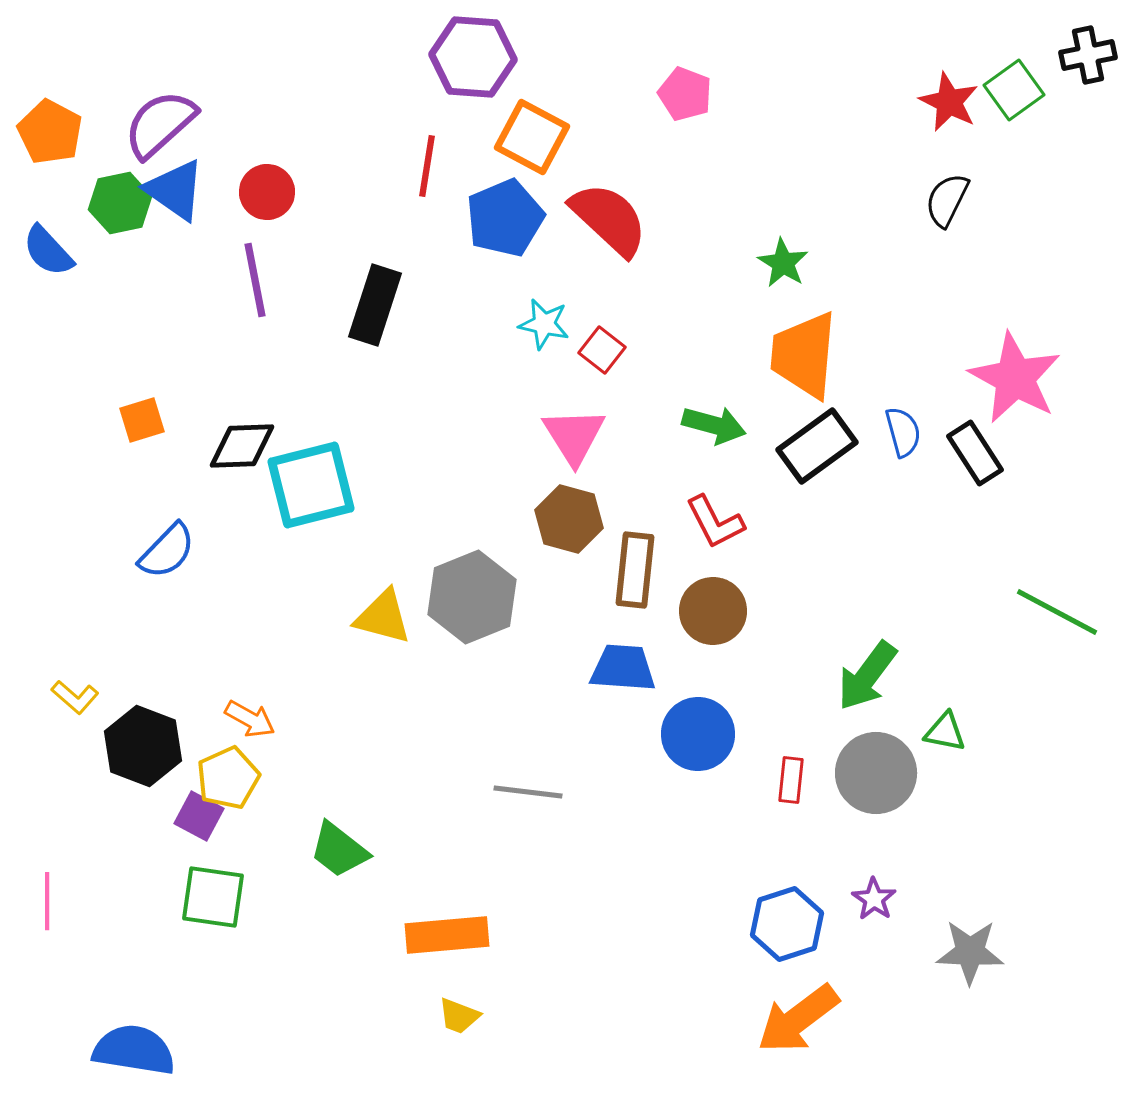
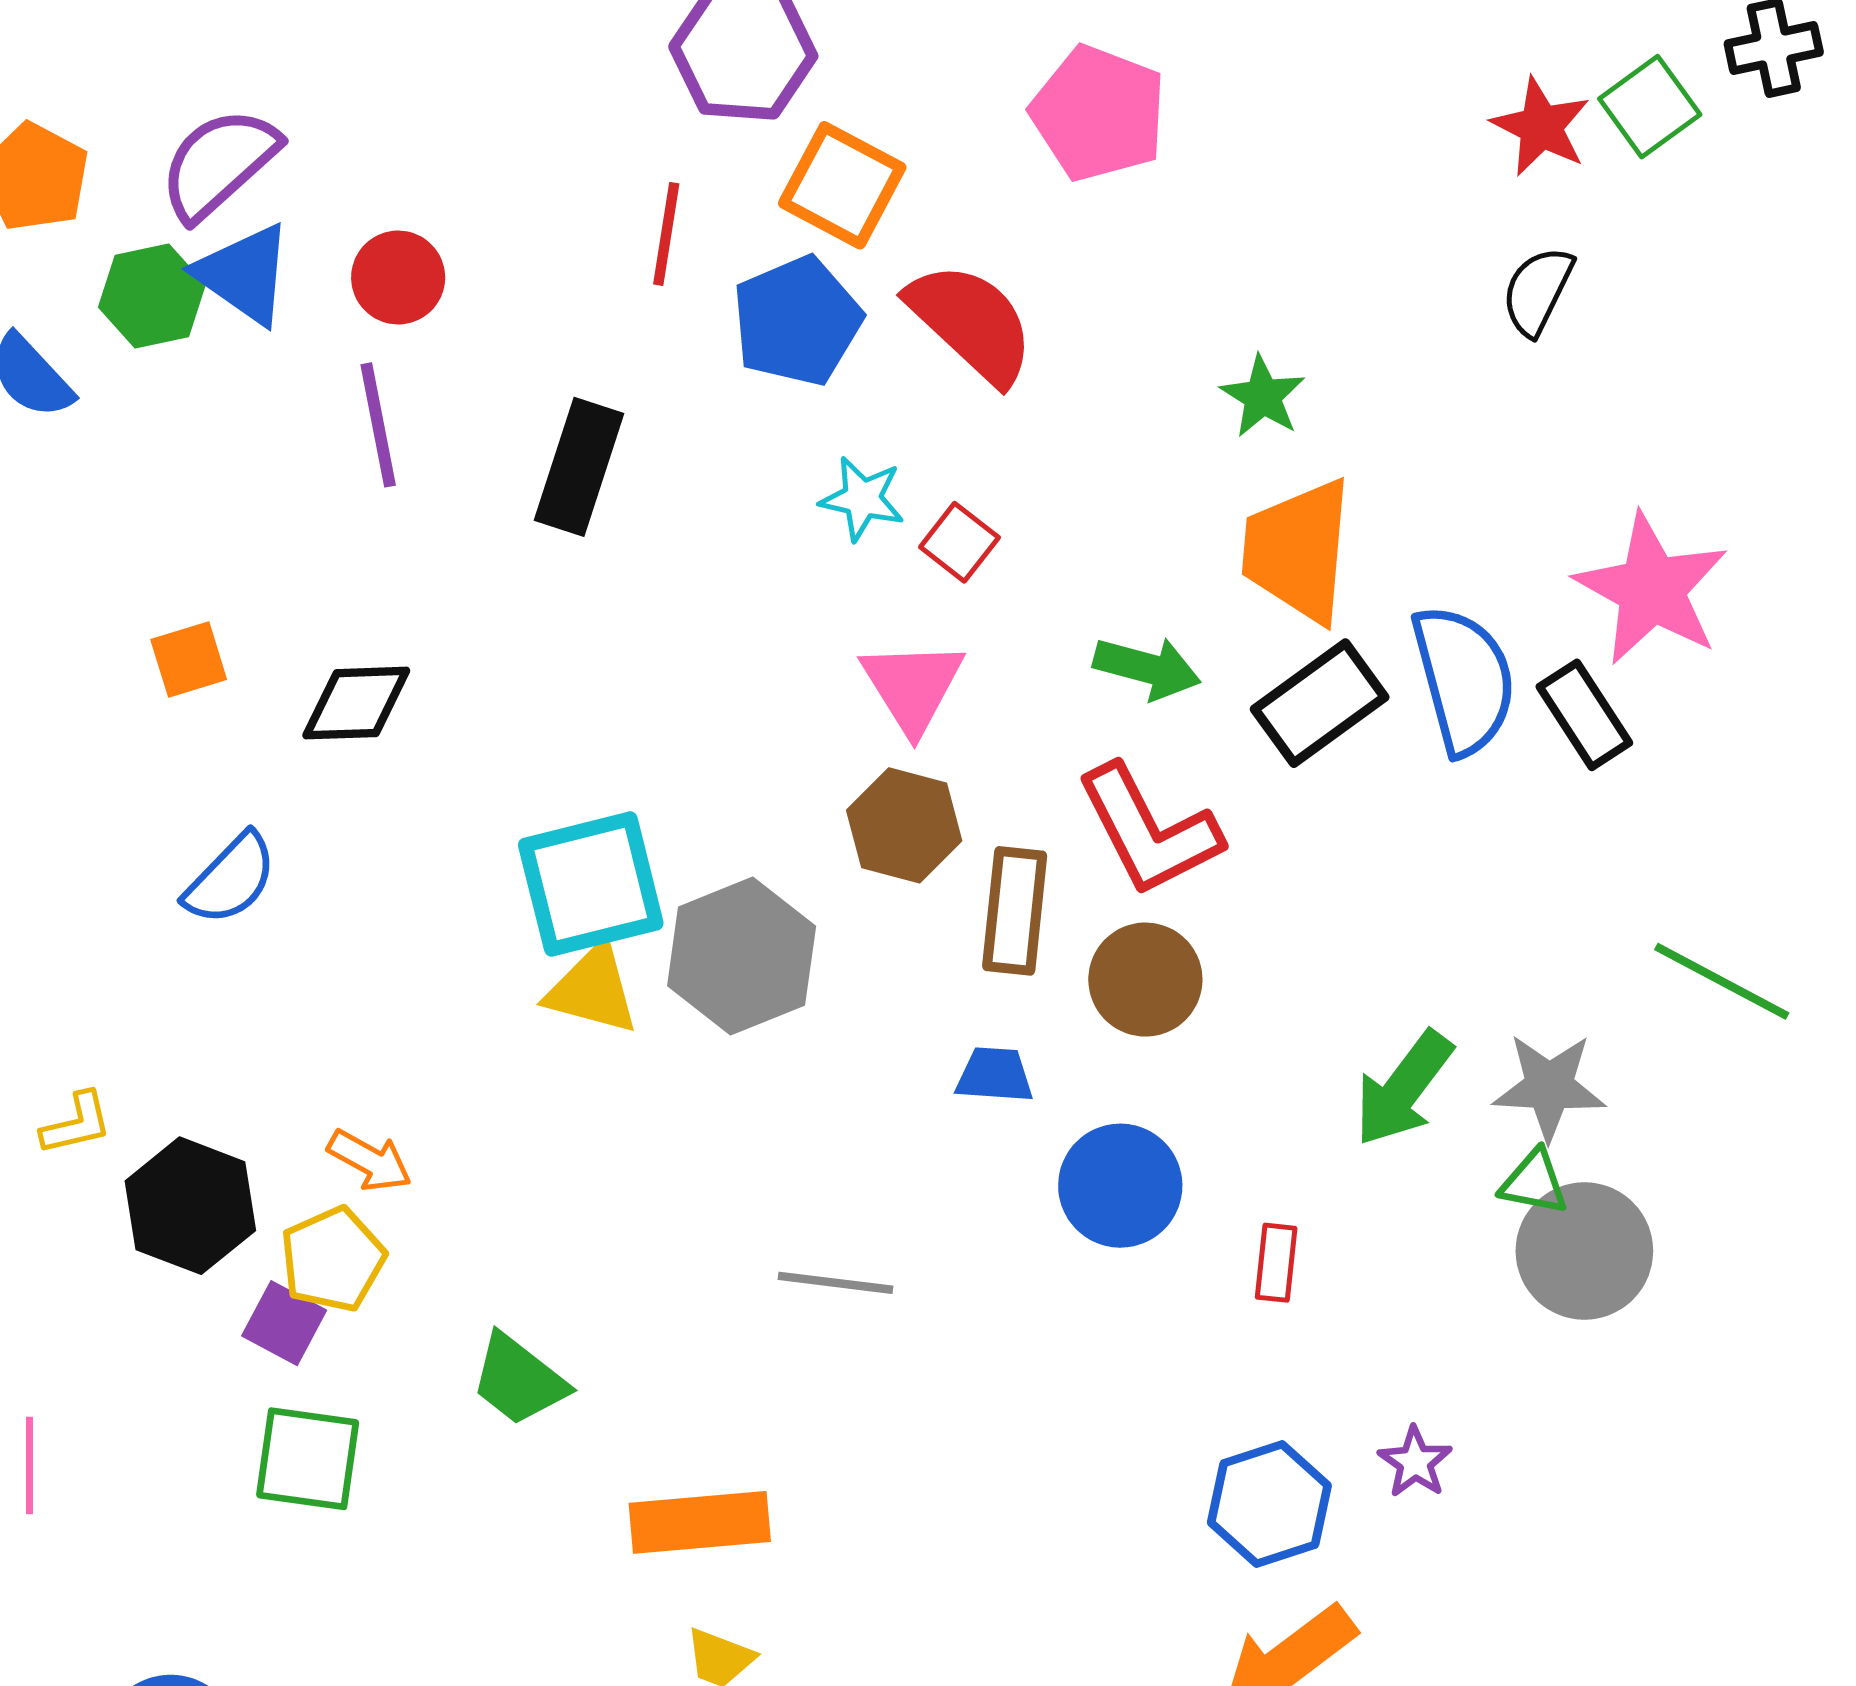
pink pentagon: (685, 94) -> (1098, 113), size x1.5
blue semicircle: (903, 432) -> (1464, 680), size x1.8
cyan square: (311, 485) -> (591, 884), moved
red L-shape: (715, 522) -> (1149, 830), size x1.5
blue trapezoid: (623, 668) -> (995, 1075), size x0.7
yellow L-shape: (75, 697) -> (76, 1124), turned -54
gray circle: (876, 773) -> (1584, 1251), moved
gray star: (970, 952) -> (1549, 1087), moved

